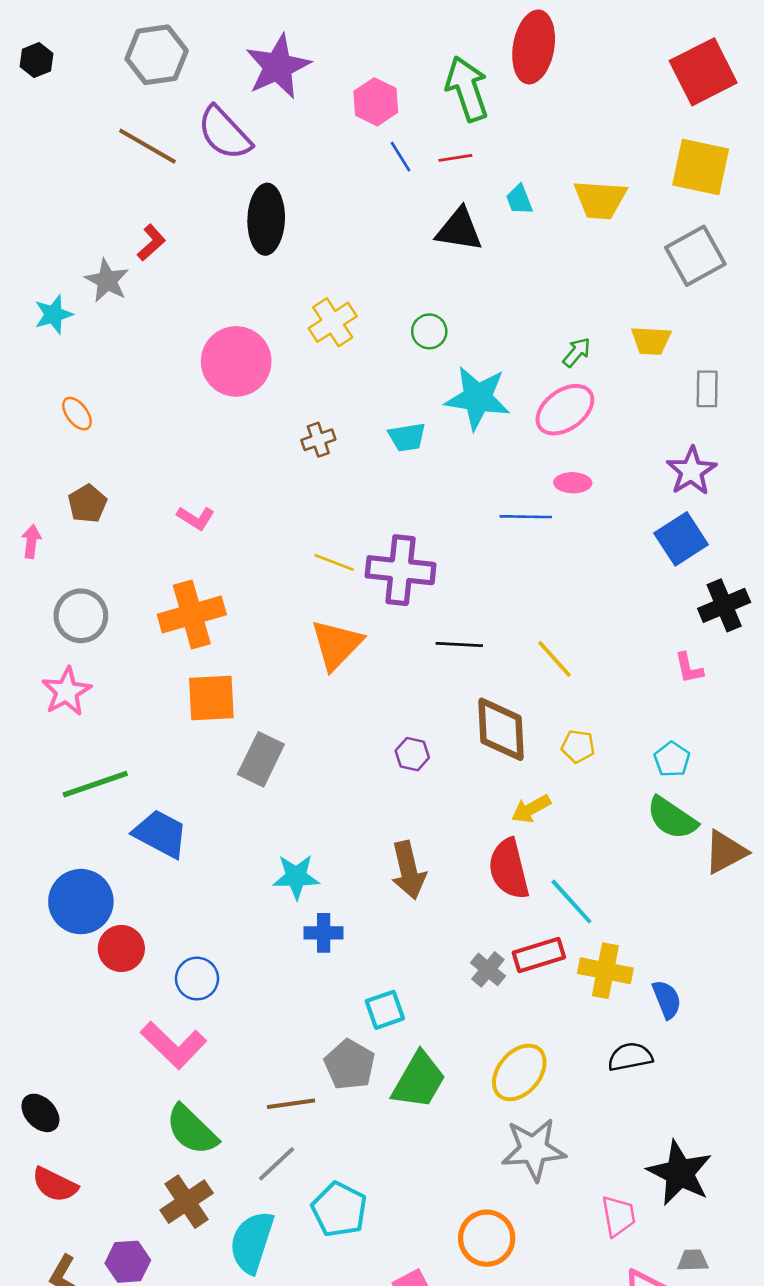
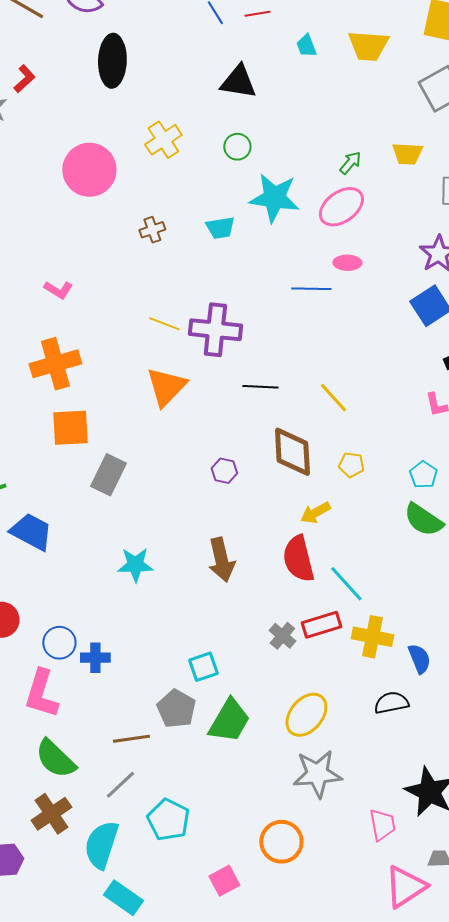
black triangle: (459, 230) -> (238, 82), moved
blue cross: (324, 933) -> (95, 658), moved
pink L-shape: (174, 1045) -> (41, 694), turned 63

